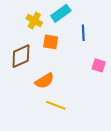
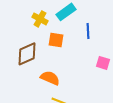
orange semicircle: (44, 81) -> (50, 78), turned -126

